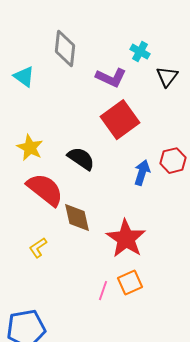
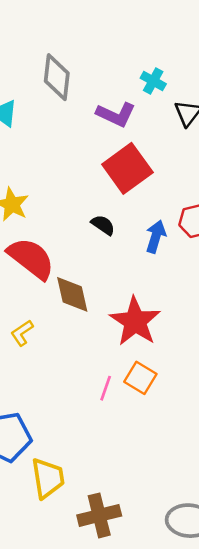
black semicircle: (81, 159) -> (103, 225), moved, size x0.7
orange square: (130, 283) -> (140, 378), turned -35

